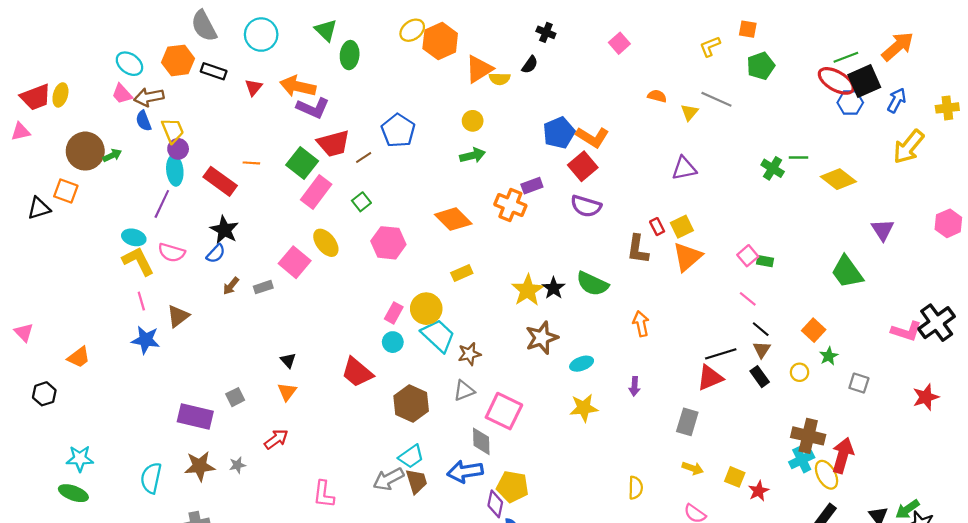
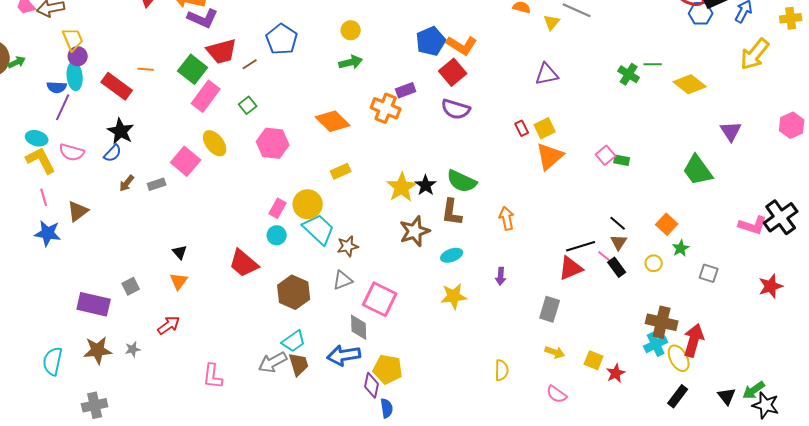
blue semicircle: (144, 121) -> (57, 87), moved, turned -66
brown L-shape: (638, 249) -> (452, 212), moved
pink line: (748, 299) -> (606, 257), moved

